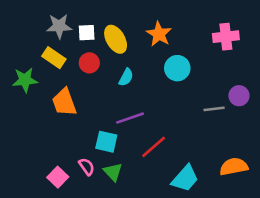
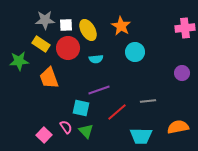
pink cross: (226, 37) -> (185, 28), moved
red circle: (89, 63) -> (68, 48), size x1.5
cyan semicircle: (126, 77) -> (96, 59), turned 56
gray line: (214, 109) -> (148, 101), moved
cyan trapezoid: (185, 178) -> (141, 136), turned 50

